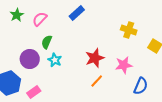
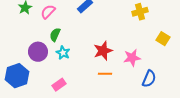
yellow cross: (129, 30) -> (140, 12), moved, turned -35
orange line: (97, 81) -> (105, 74), turned 48
pink rectangle: (34, 92) -> (59, 85), moved

